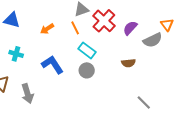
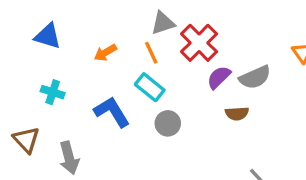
purple semicircle: (130, 28) -> (219, 77), moved
gray semicircle: (153, 40) -> (255, 77), moved
cyan rectangle: (87, 50) -> (150, 87), moved

